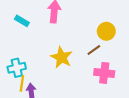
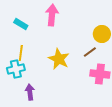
yellow line: (22, 83) -> (21, 53), moved

